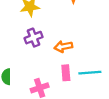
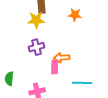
pink rectangle: (66, 73) -> (55, 67), moved

